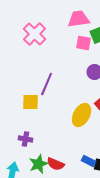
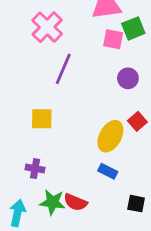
purple line: (47, 84) -> (63, 69), moved
blue rectangle: (89, 161) -> (108, 171), moved
green star: (39, 164) -> (53, 202), turned 30

